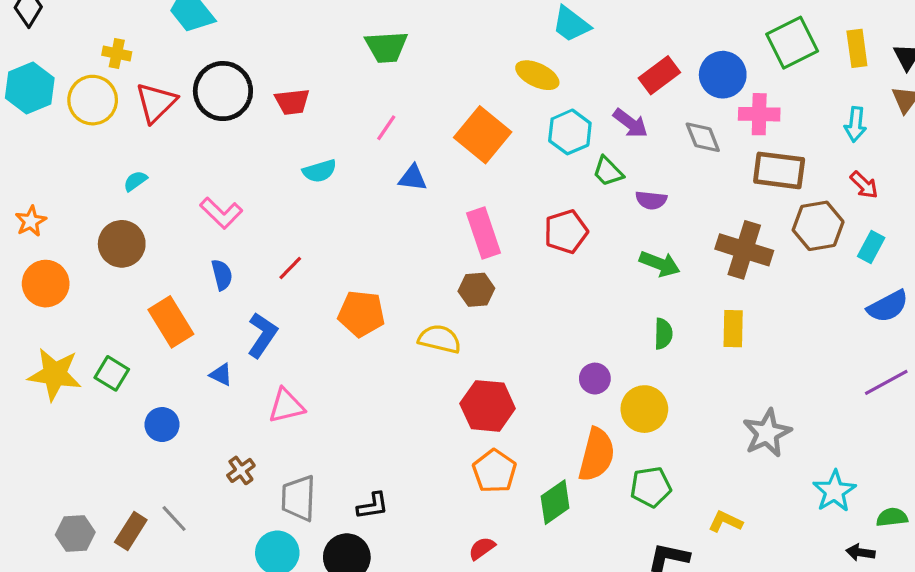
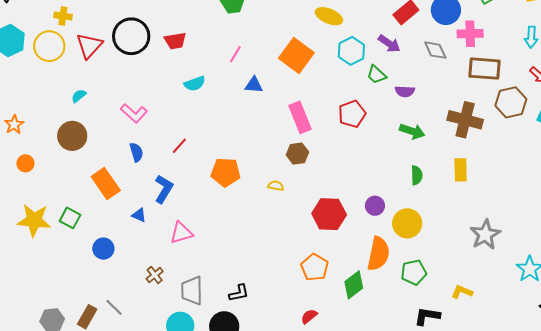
orange circle: (46, 284) -> (25, 163), size x0.6
yellow semicircle: (440, 339) -> (276, 186), size x0.6
red hexagon: (488, 406) -> (329, 214), moved

